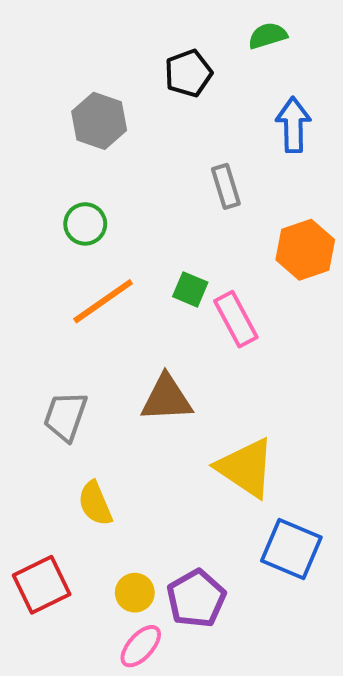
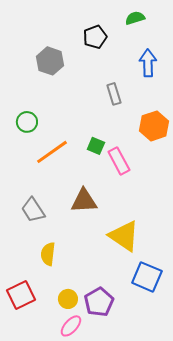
green circle: (85, 224) -> (27, 122), moved
gray trapezoid: (65, 416) -> (33, 210), turned -52
yellow semicircle: (95, 503) -> (48, 254), turned 30

